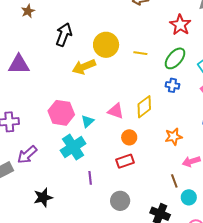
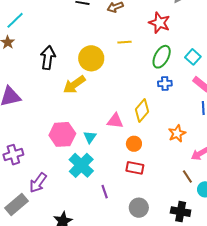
yellow line: (140, 53) -> (125, 42), moved
red rectangle: (125, 161) -> (135, 168), turned 42

